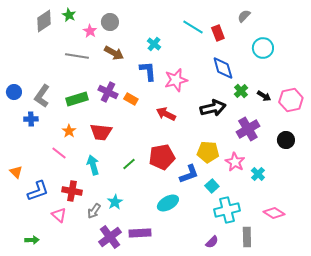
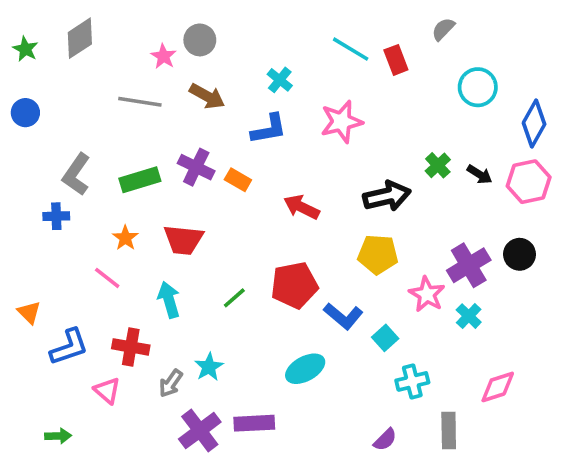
green star: (69, 15) -> (25, 49), moved
blue diamond: (223, 68) -> (534, 124), moved, turned 45
blue L-shape: (148, 71) -> (269, 129), turned 85
pink star: (176, 80) -> (341, 122), moved
blue circle: (14, 92) -> (25, 113), moved
purple cross: (248, 129) -> (469, 265), moved
yellow pentagon: (208, 152) -> (378, 254), moved
blue L-shape: (189, 174) -> (343, 316), turned 60
cyan cross: (227, 210) -> (412, 381), size x0.7
pink diamond: (274, 213) -> (498, 387), turned -50

